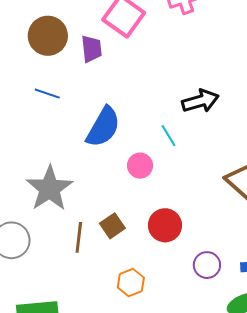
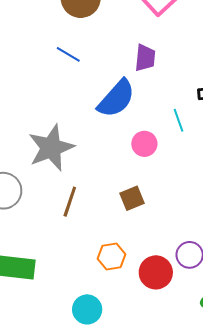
purple trapezoid: (92, 49) -> (145, 58), moved
red circle: (165, 225) -> (156, 272), moved
brown square: (112, 226) -> (132, 198), moved

